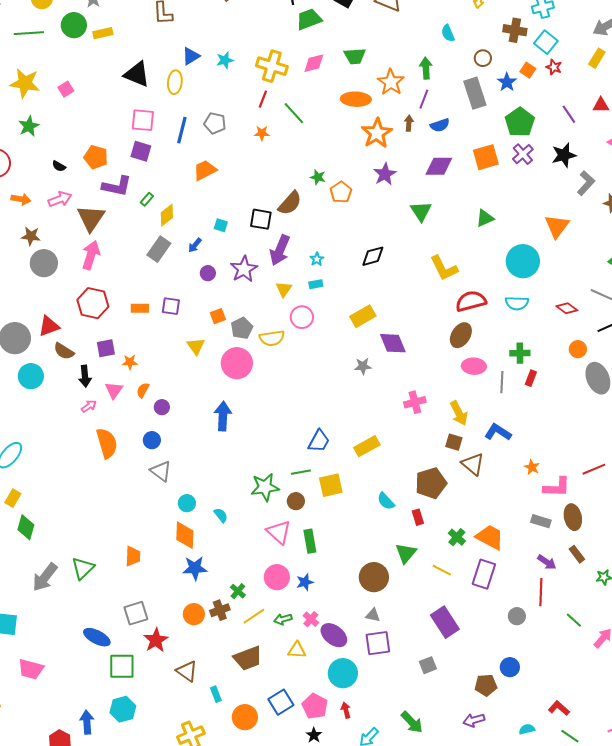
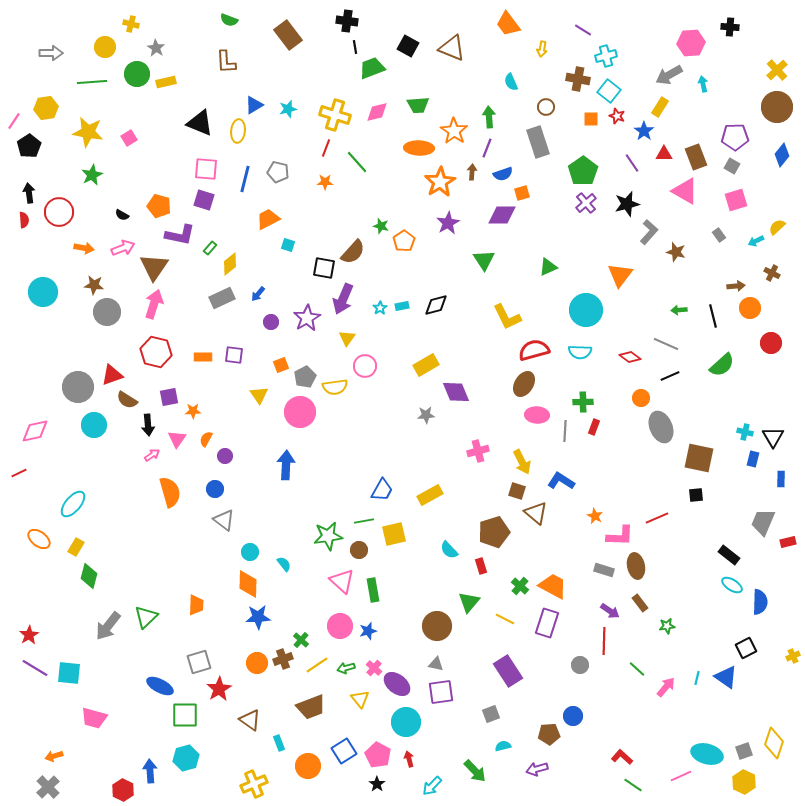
orange square: (528, 70) -> (591, 119), turned -35
blue star: (507, 82) -> (644, 131), moved
orange square: (486, 157) -> (522, 193), moved, size x0.6
cyan square: (221, 225) -> (288, 245), moved
gray rectangle: (159, 249) -> (222, 298), turned 30
cyan rectangle: (316, 284) -> (402, 306), moved
yellow triangle: (297, 650) -> (360, 699), turned 48
cyan semicircle: (527, 729) -> (503, 746), moved

